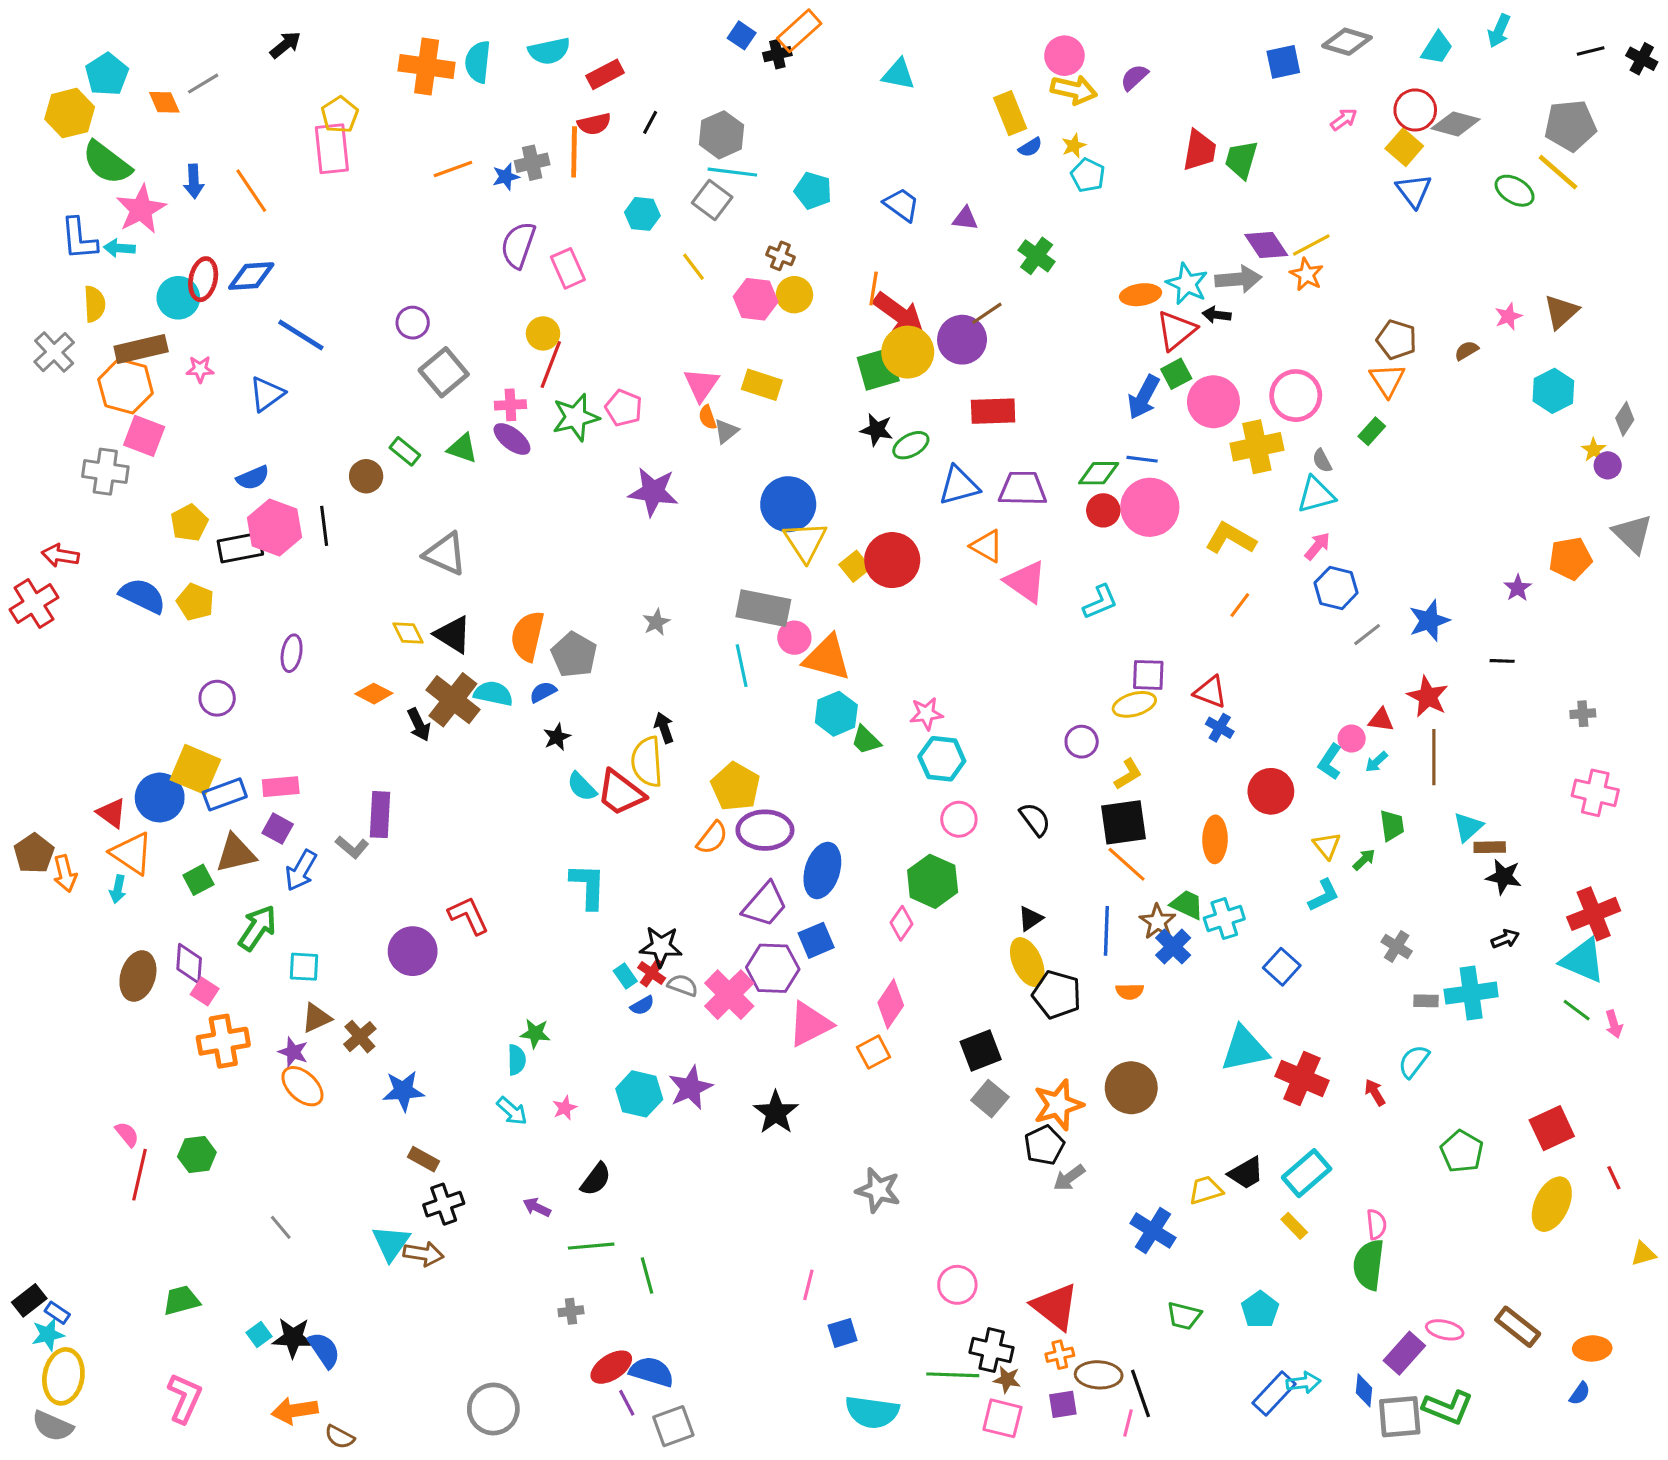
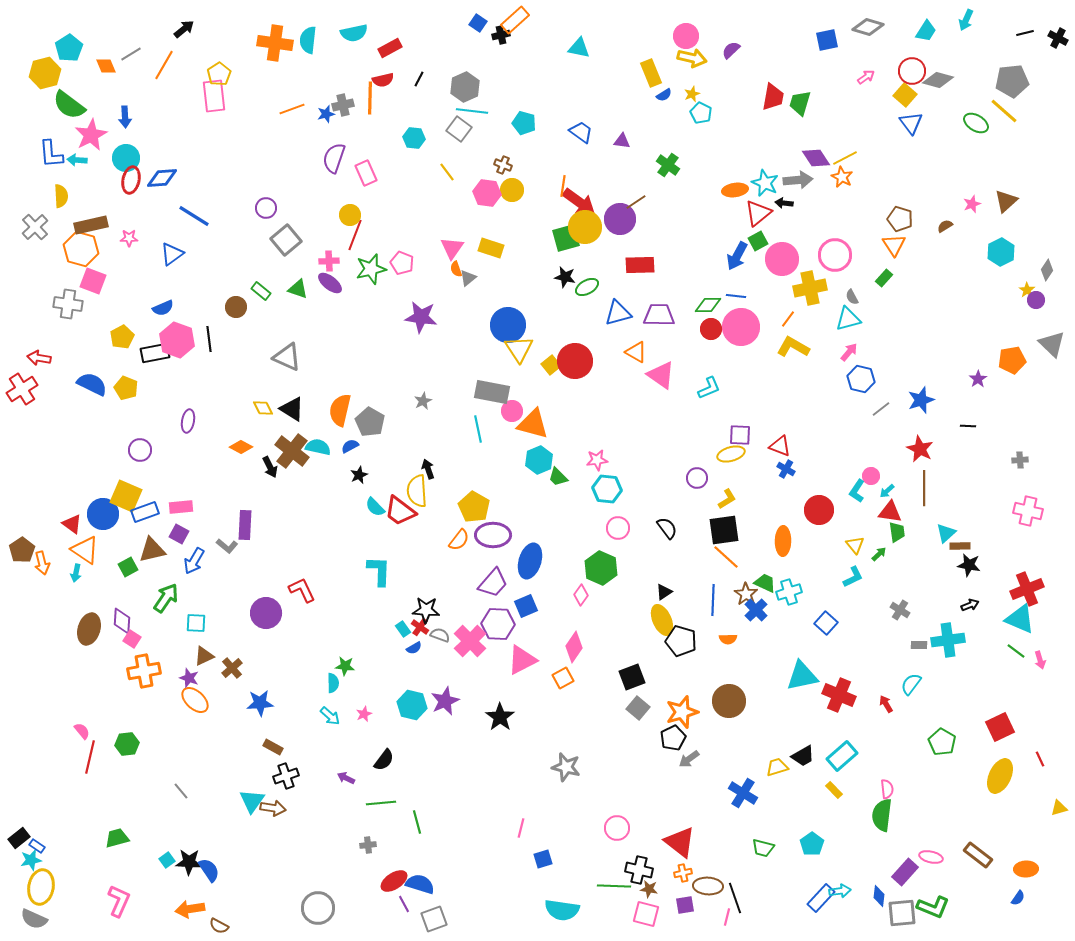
orange line: (251, 191) -> (164, 65), moved, turned 64
cyan circle: (178, 298) -> (126, 158), moved
orange line: (1240, 605) -> (788, 319), moved
red triangle: (1381, 720) -> (890, 512), moved, size x1.4

